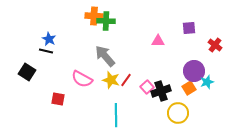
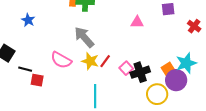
black line: (46, 51) -> (25, 69), moved
purple circle: (194, 71) -> (176, 80), moved
cyan star: (207, 82) -> (186, 63), size x1.5

